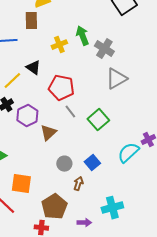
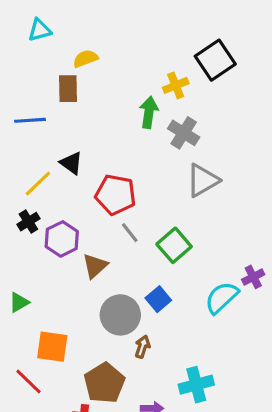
green arrow: (82, 36) -> (149, 112), turned 30
yellow cross: (59, 45) -> (176, 85), moved
blue square: (92, 163) -> (158, 299), moved
gray circle: (64, 164) -> (120, 315), size x1.6

